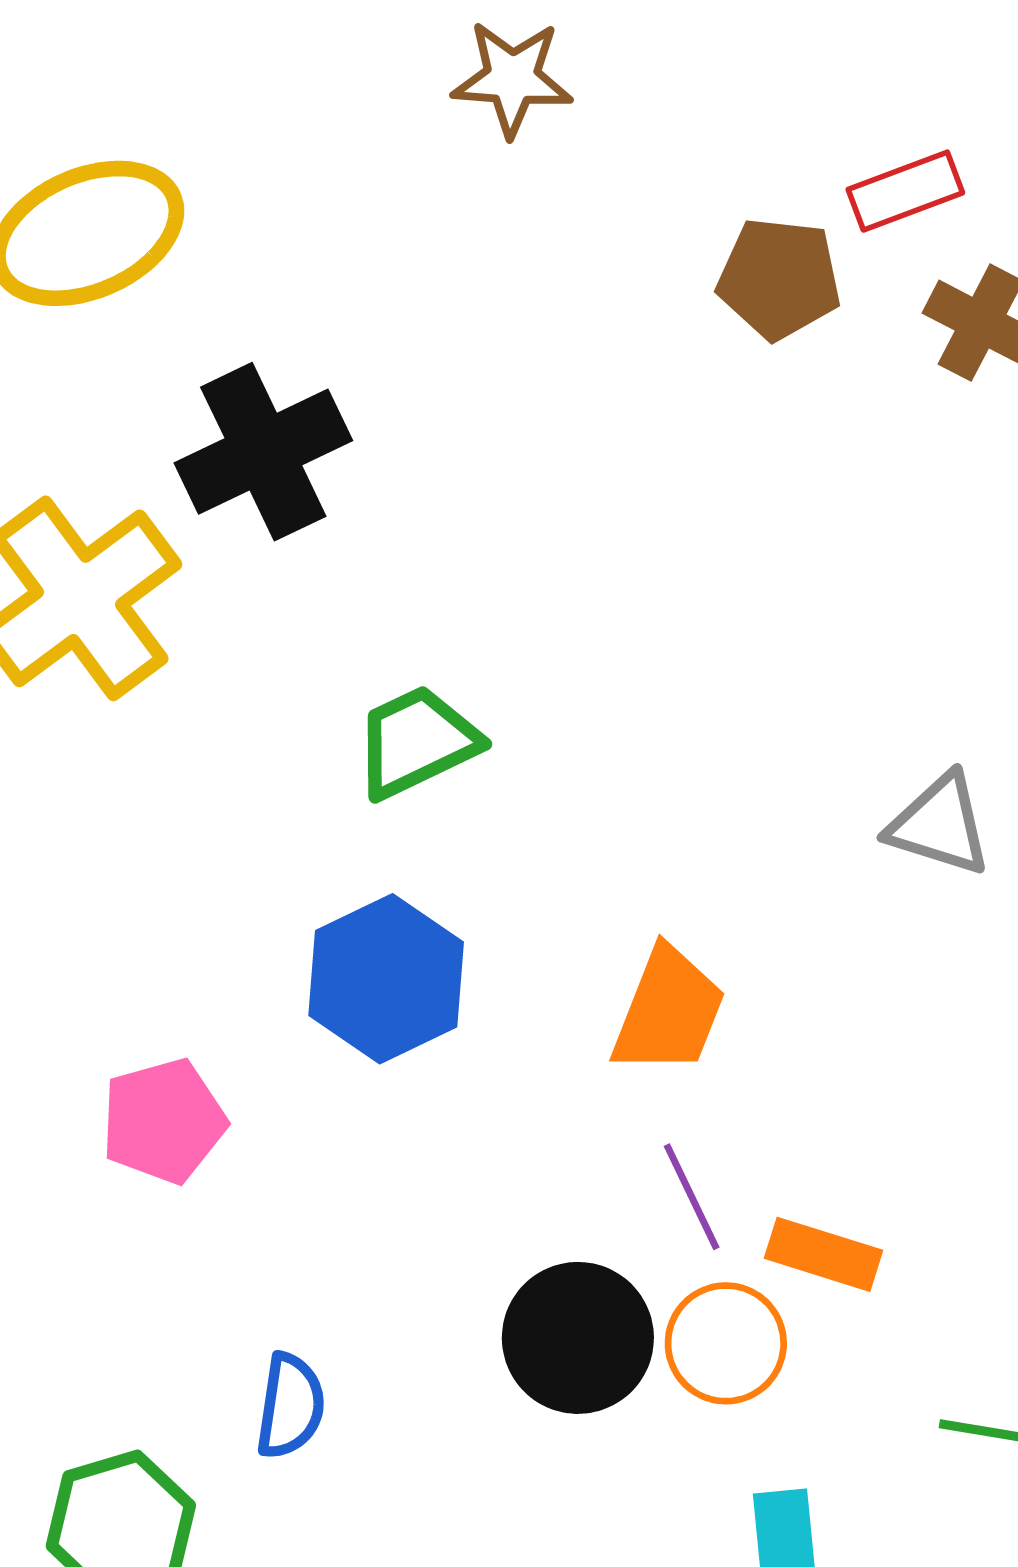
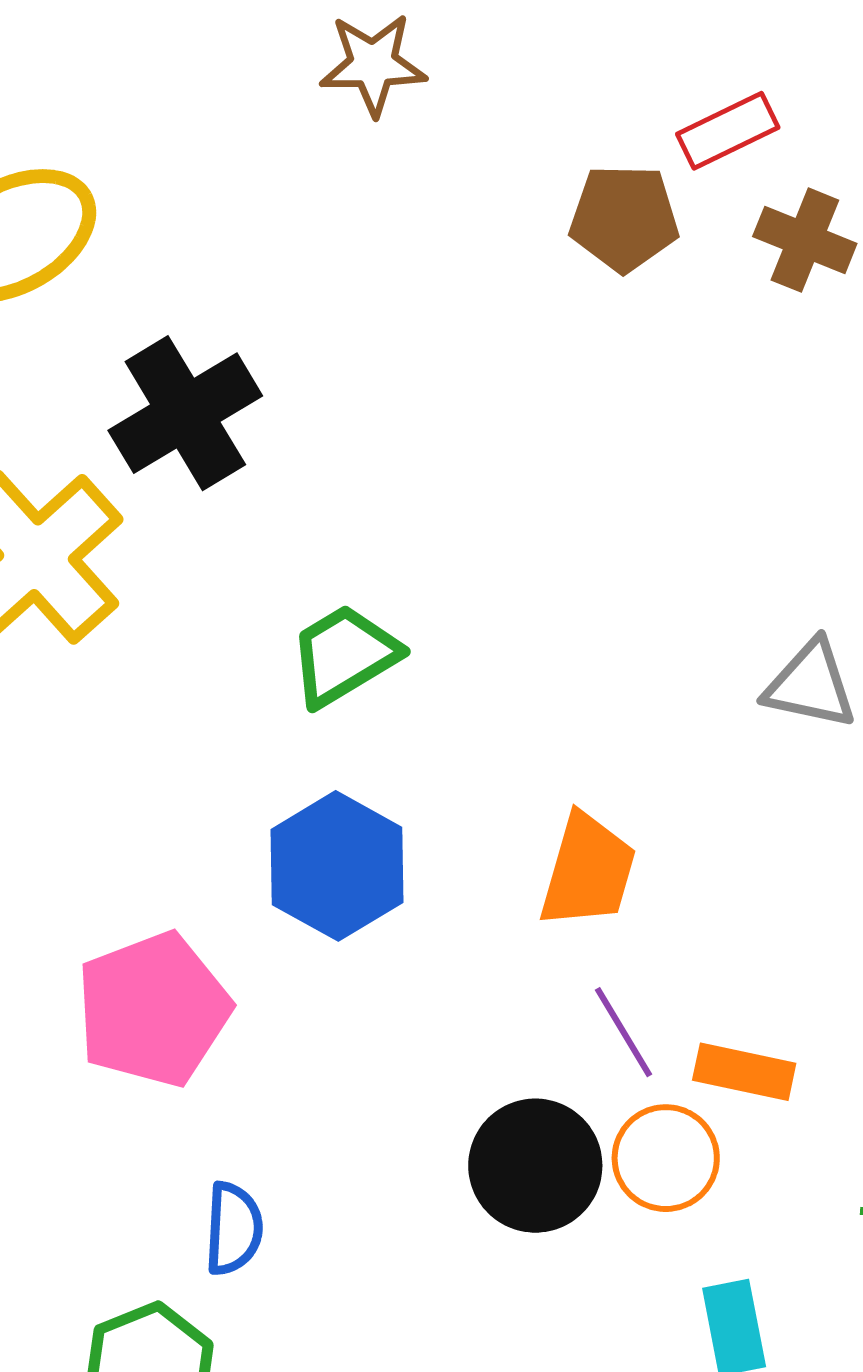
pink pentagon: (163, 1121) -> (153, 1009), size x1.4
blue semicircle: (290, 1406) -> (233, 1229), moved

